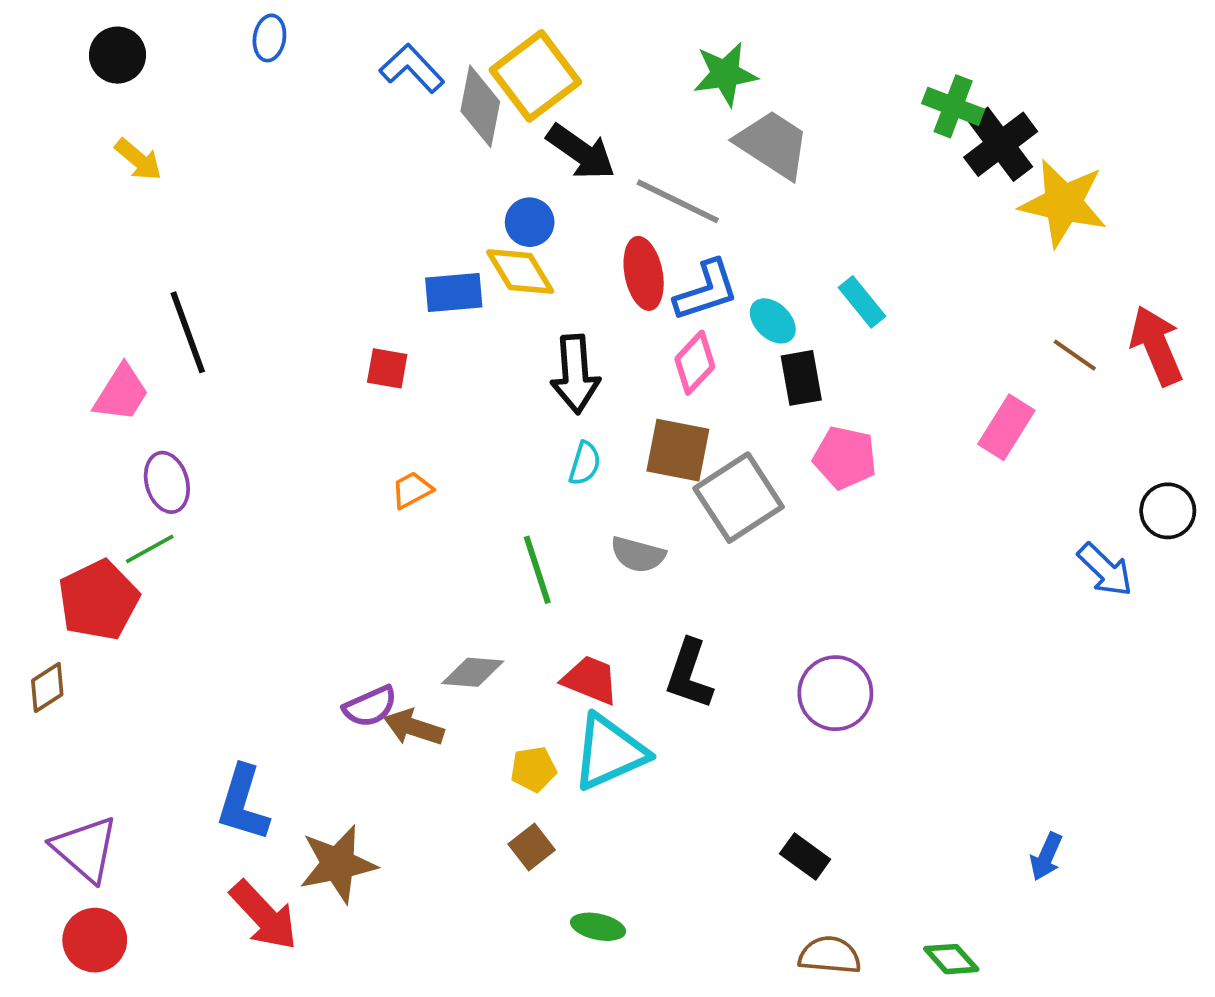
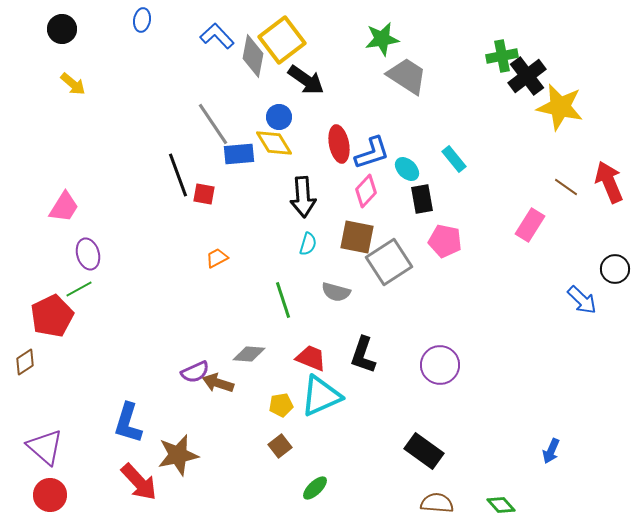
green cross: (953, 106) -> (502, 56), turned -32
gray line: (678, 201) -> (213, 124), moved, turned 30
black line: (188, 332) -> (178, 175), moved
black rectangle: (805, 856) -> (424, 451), size x1.5
green ellipse: (598, 927) -> (315, 488), turned -56

